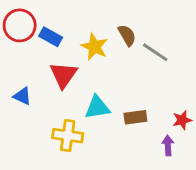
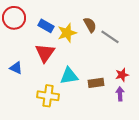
blue rectangle: (51, 37) -> (46, 26), moved
yellow star: (94, 47) -> (67, 33), turned 30
red star: (182, 120) -> (122, 75), moved
purple arrow: (168, 146) -> (120, 94), moved

